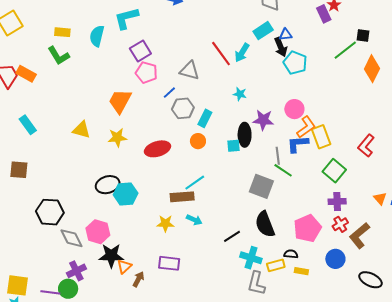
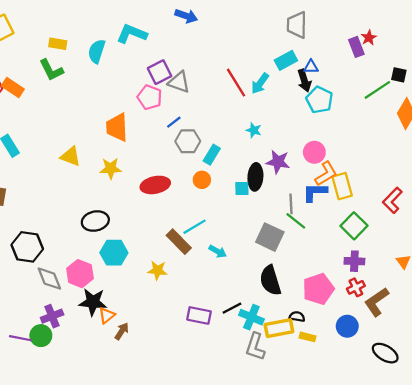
cyan L-shape: (126, 18) -> (132, 34), turned 32
purple square: (140, 51) -> (160, 72), moved
gray triangle: (189, 71) -> (179, 82), moved
orange trapezoid: (120, 101) -> (117, 127), turned -36
cyan hexagon: (126, 194) -> (114, 253), moved
brown rectangle: (182, 197) -> (179, 242), turned 45
cyan arrow: (194, 220) -> (218, 251), moved
black line: (232, 236) -> (232, 308), moved
purple rectangle: (169, 263) -> (199, 315), moved
yellow rectangle: (276, 265) -> (279, 328), size x1.4

